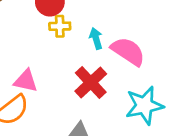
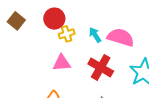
pink triangle: (26, 81) -> (62, 63), moved

